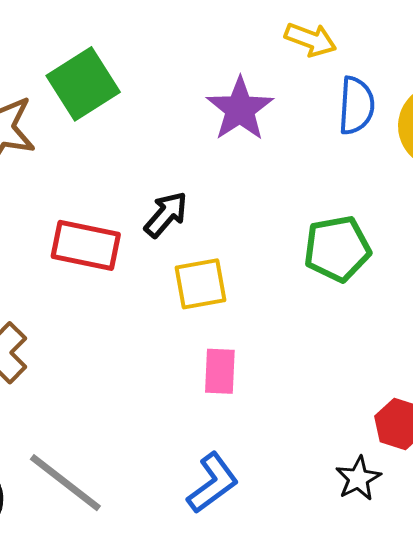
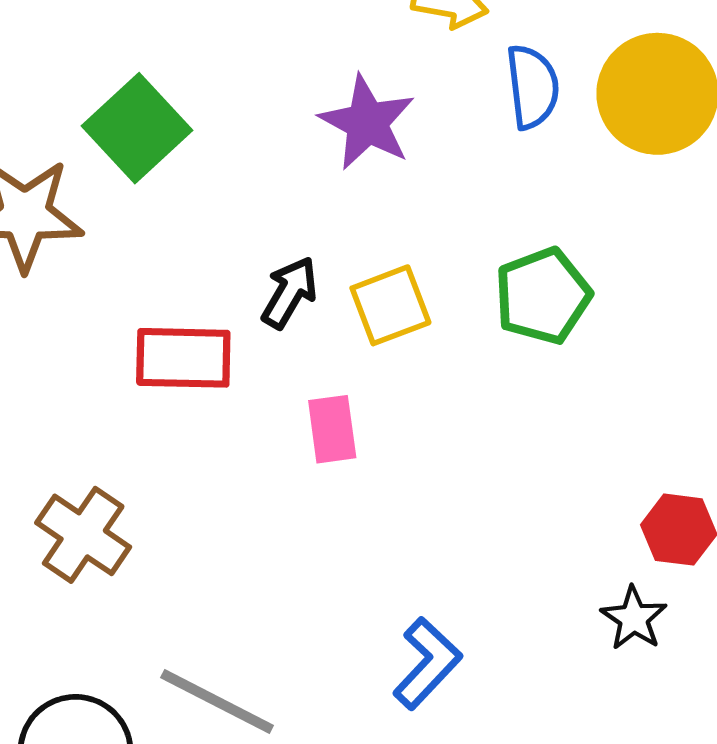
yellow square: (200, 284) -> (390, 305), moved
pink rectangle: (220, 371) -> (332, 429), moved

